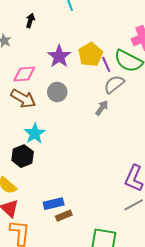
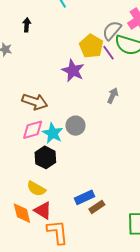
purple star: (59, 56) -> (73, 71), moved
pink diamond: (24, 74) -> (33, 130), moved
gray semicircle: (114, 84) -> (112, 30), moved
gray circle: (57, 92) -> (75, 126), moved

